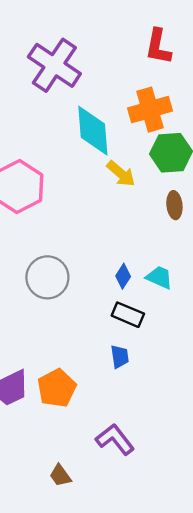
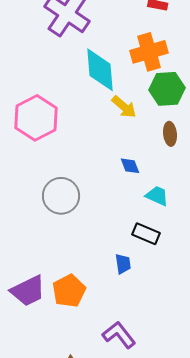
blue diamond: (123, 276) -> (130, 166), moved, turned -55
black rectangle: (128, 315) -> (146, 234), moved

